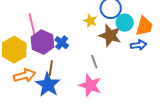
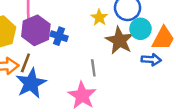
blue cross: (62, 43) -> (59, 36), turned -32
brown line: (51, 68) -> (25, 63), moved

